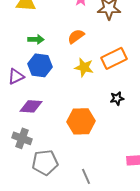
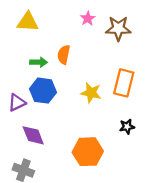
orange semicircle: (76, 36) -> (64, 55), moved, turned -42
orange rectangle: (114, 58) -> (124, 83), turned -50
purple diamond: (31, 106) -> (33, 135), turned 65

